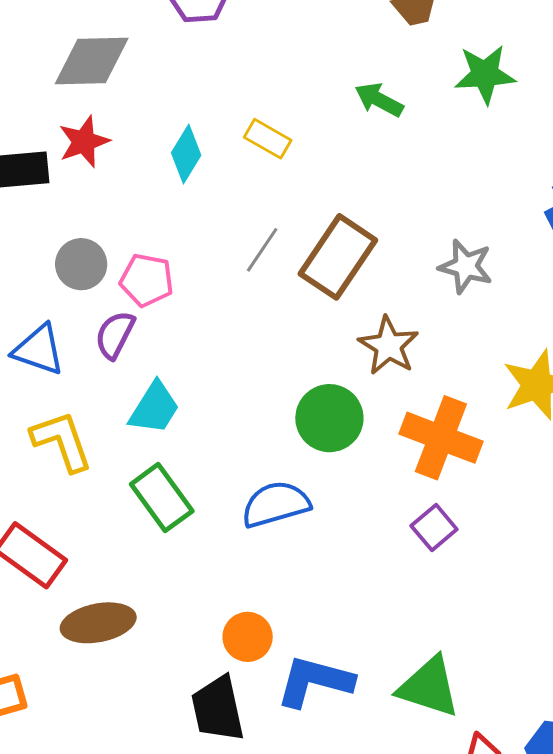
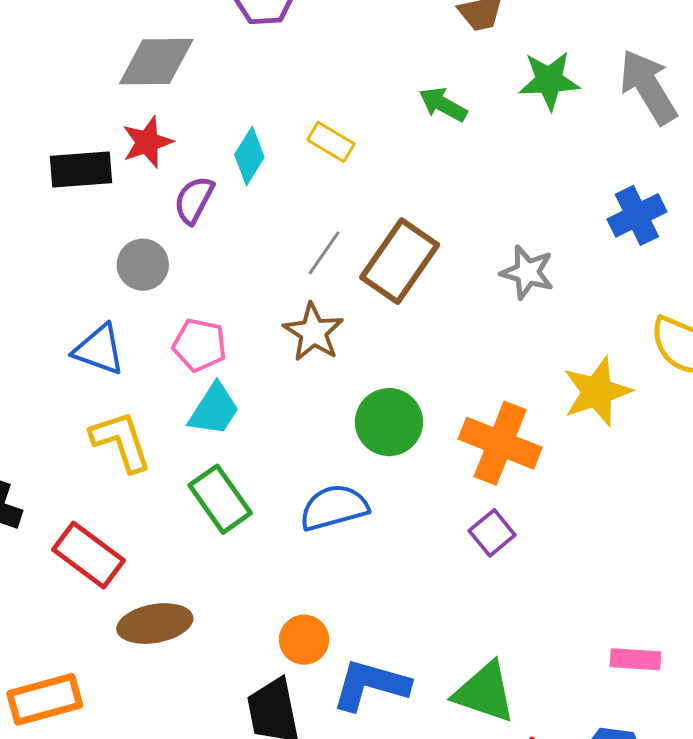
pink pentagon: (147, 280) -> (200, 345), moved
purple semicircle: (115, 335) -> (194, 200), moved
brown star: (389, 346) -> (313, 332), moved

